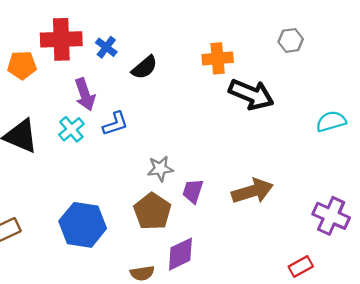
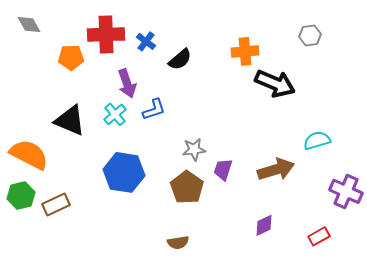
cyan semicircle: (331, 121) -> (317, 140), moved
blue hexagon: (83, 225) -> (124, 172), moved
purple diamond: (180, 254) -> (264, 225), moved, size x0.7

